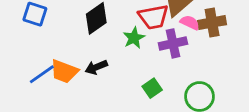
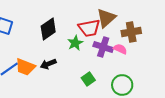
pink semicircle: (190, 23) -> (120, 49), moved
purple cross: (173, 43) -> (103, 47), turned 30

